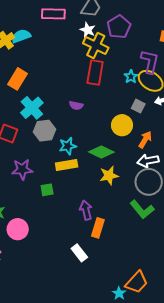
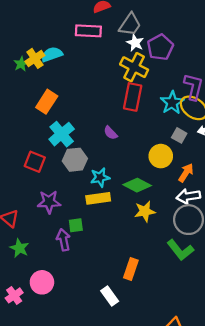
white star: (88, 30) -> (135, 43), moved
cyan star: (131, 77) -> (172, 103), size x1.5
purple semicircle: (76, 105) -> (111, 133), turned 32
purple arrow: (86, 210) -> (63, 240), moved
pink circle: (18, 229) -> (42, 282), moved

